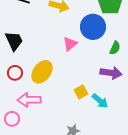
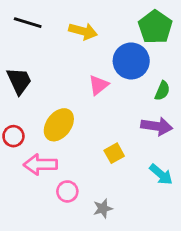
red circle: (15, 73) -> (13, 136), moved
cyan arrow: (100, 101) -> (161, 174), moved
pink circle: (12, 119) -> (67, 191), moved

